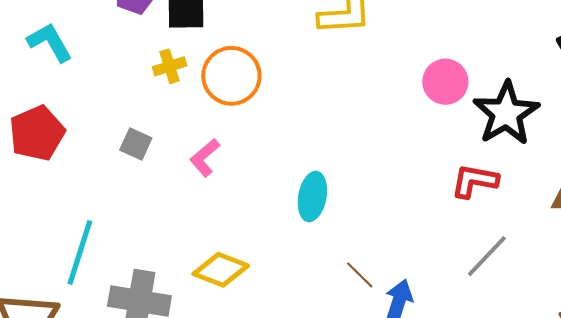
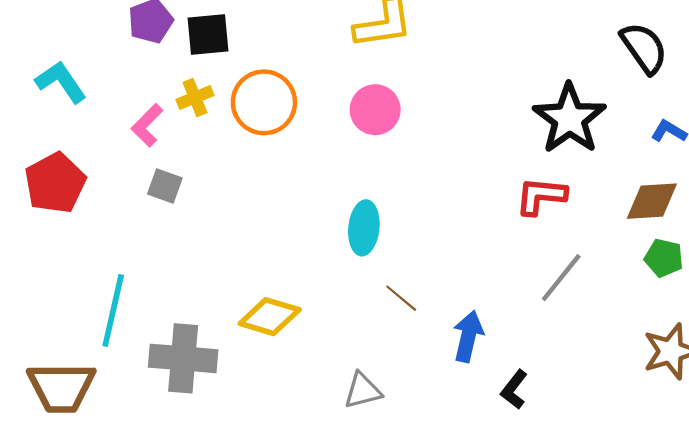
pink circle: (445, 82) -> (375, 110), moved
pink L-shape: (205, 158) -> (147, 125), moved
brown line: (360, 275) -> (401, 298), moved

